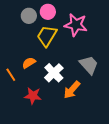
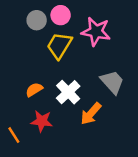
orange semicircle: (29, 63) -> (34, 90), moved
orange line: (11, 75) -> (14, 135), moved

